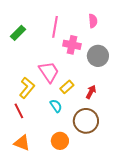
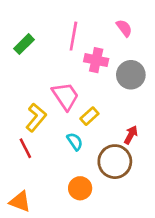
pink semicircle: (93, 21) -> (124, 28), turned -32
red arrow: (91, 92) -> (131, 135), moved
orange triangle: (22, 143) -> (20, 202), moved

